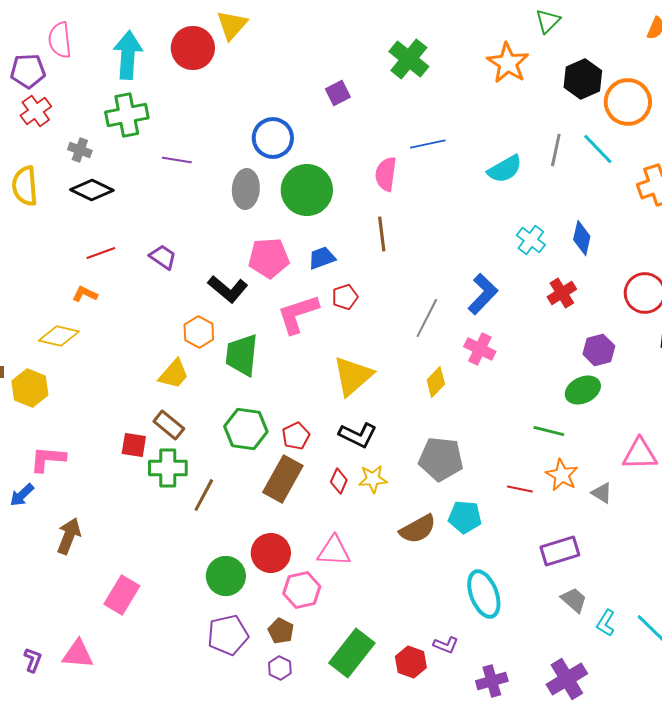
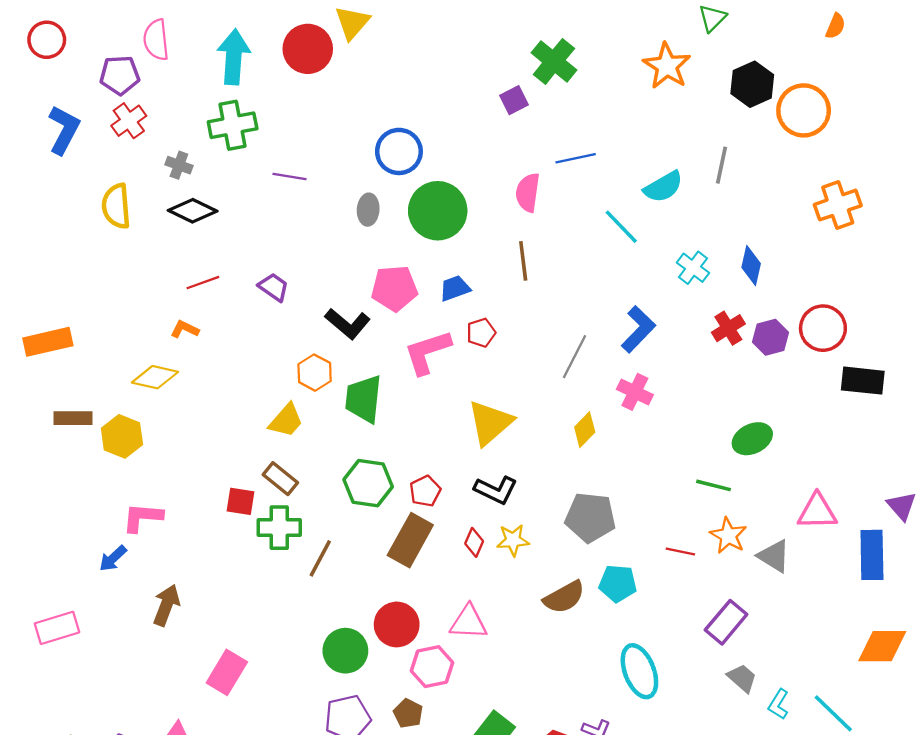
purple square: (338, 93) -> (514, 100), moved
cyan line: (598, 149) -> (621, 227), moved
gray ellipse: (246, 189) -> (368, 210), size x0.7
purple hexagon: (599, 350) -> (771, 337), moved
gray triangle: (602, 493) -> (774, 556), size x1.4
purple rectangle: (560, 551) -> (726, 622), turned -33

